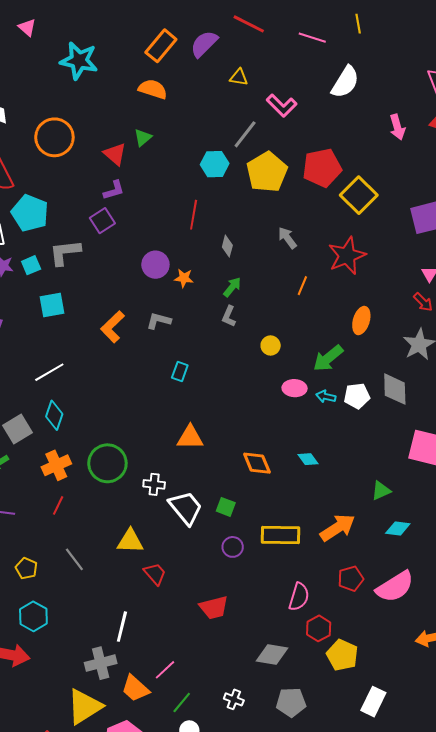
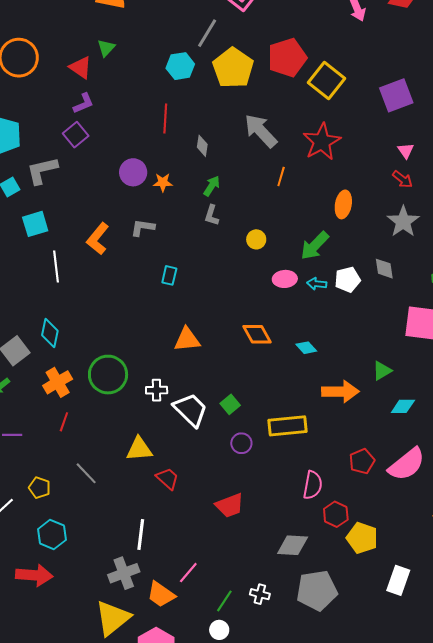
gray arrow: (287, 238) -> (261, 131), size x1.6
white line: (49, 372) -> (56, 266), moved, turned -60
gray diamond: (395, 389) -> (384, 269), size x0.7
orange diamond: (257, 463) -> (257, 334), moved
green square: (226, 507) -> (230, 404), turned 36
orange arrow: (338, 528) -> (340, 392), moved, turned 39
gray pentagon: (291, 702) -> (317, 590), size x1.4
green line: (182, 703) -> (224, 601), moved

